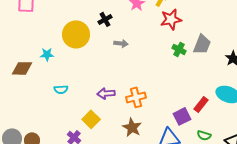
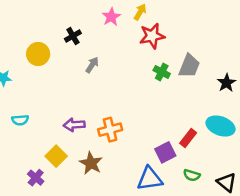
yellow circle: (76, 34) -> (38, 54), size x0.7
gray arrow: (121, 43) -> (92, 65), turned -64
brown star: (132, 127) -> (91, 163), moved

